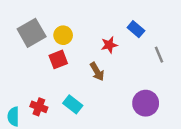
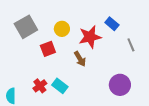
yellow circle: (63, 35) -> (62, 29), moved
red star: (109, 45) -> (90, 37), size x1.6
red cross: (39, 107) -> (40, 86), moved, turned 32

